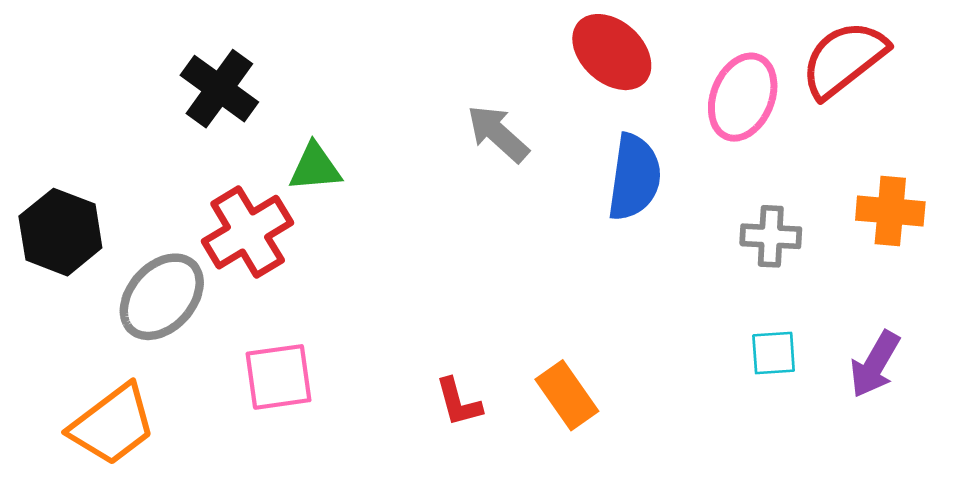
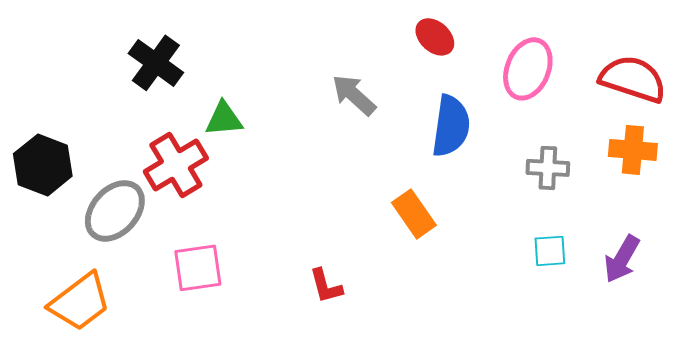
red ellipse: (612, 52) -> (435, 37), size x0.7
red semicircle: (844, 59) -> (633, 79), moved, turned 56
orange rectangle: (567, 395) -> (414, 214), moved

